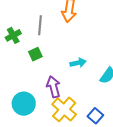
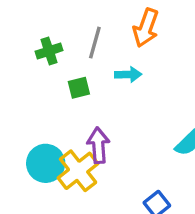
cyan arrow: (78, 63) -> (128, 75), moved
yellow cross: (64, 109) -> (78, 171), moved

